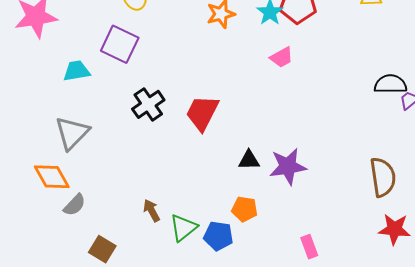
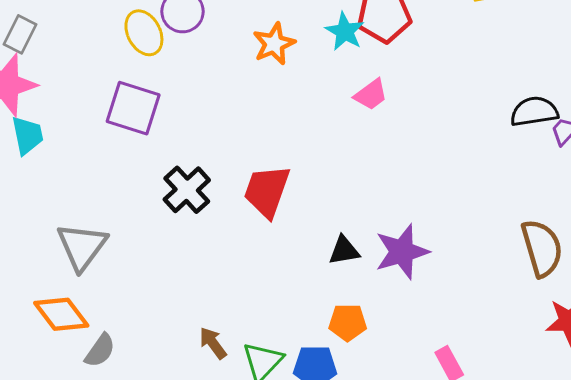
cyan trapezoid: (77, 71) -> (27, 135), moved, turned 96

